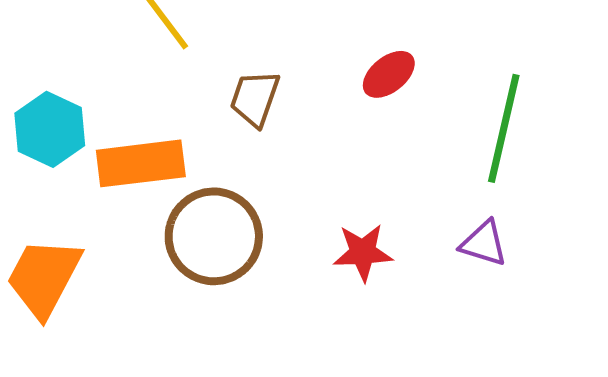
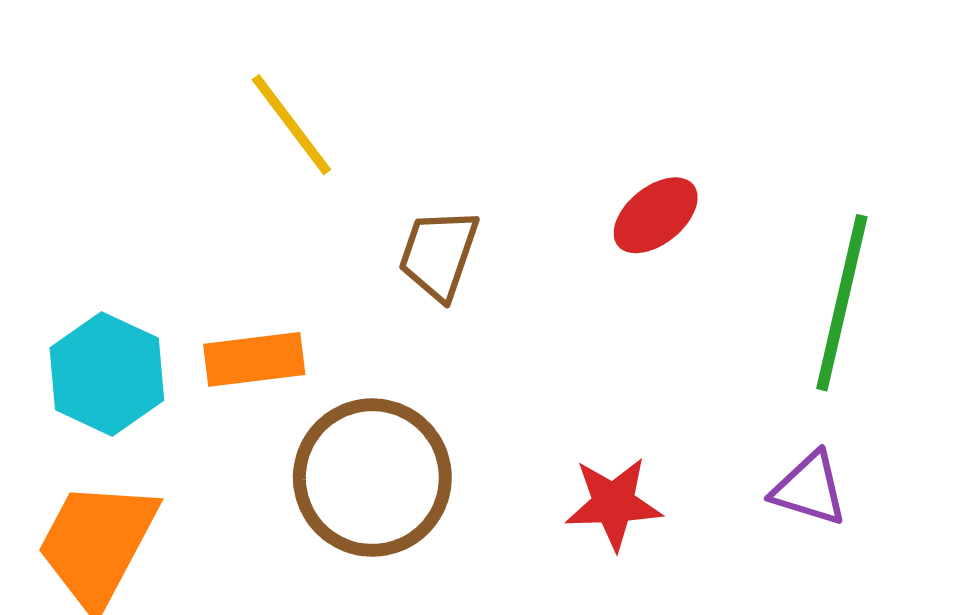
cyan hexagon: (50, 129) -> (107, 374), moved
orange rectangle: (141, 163) -> (254, 359), size x0.7

